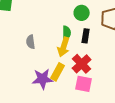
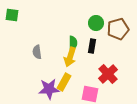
green circle: (82, 13) -> (96, 23), moved
red cross: (82, 64) -> (108, 74), moved

